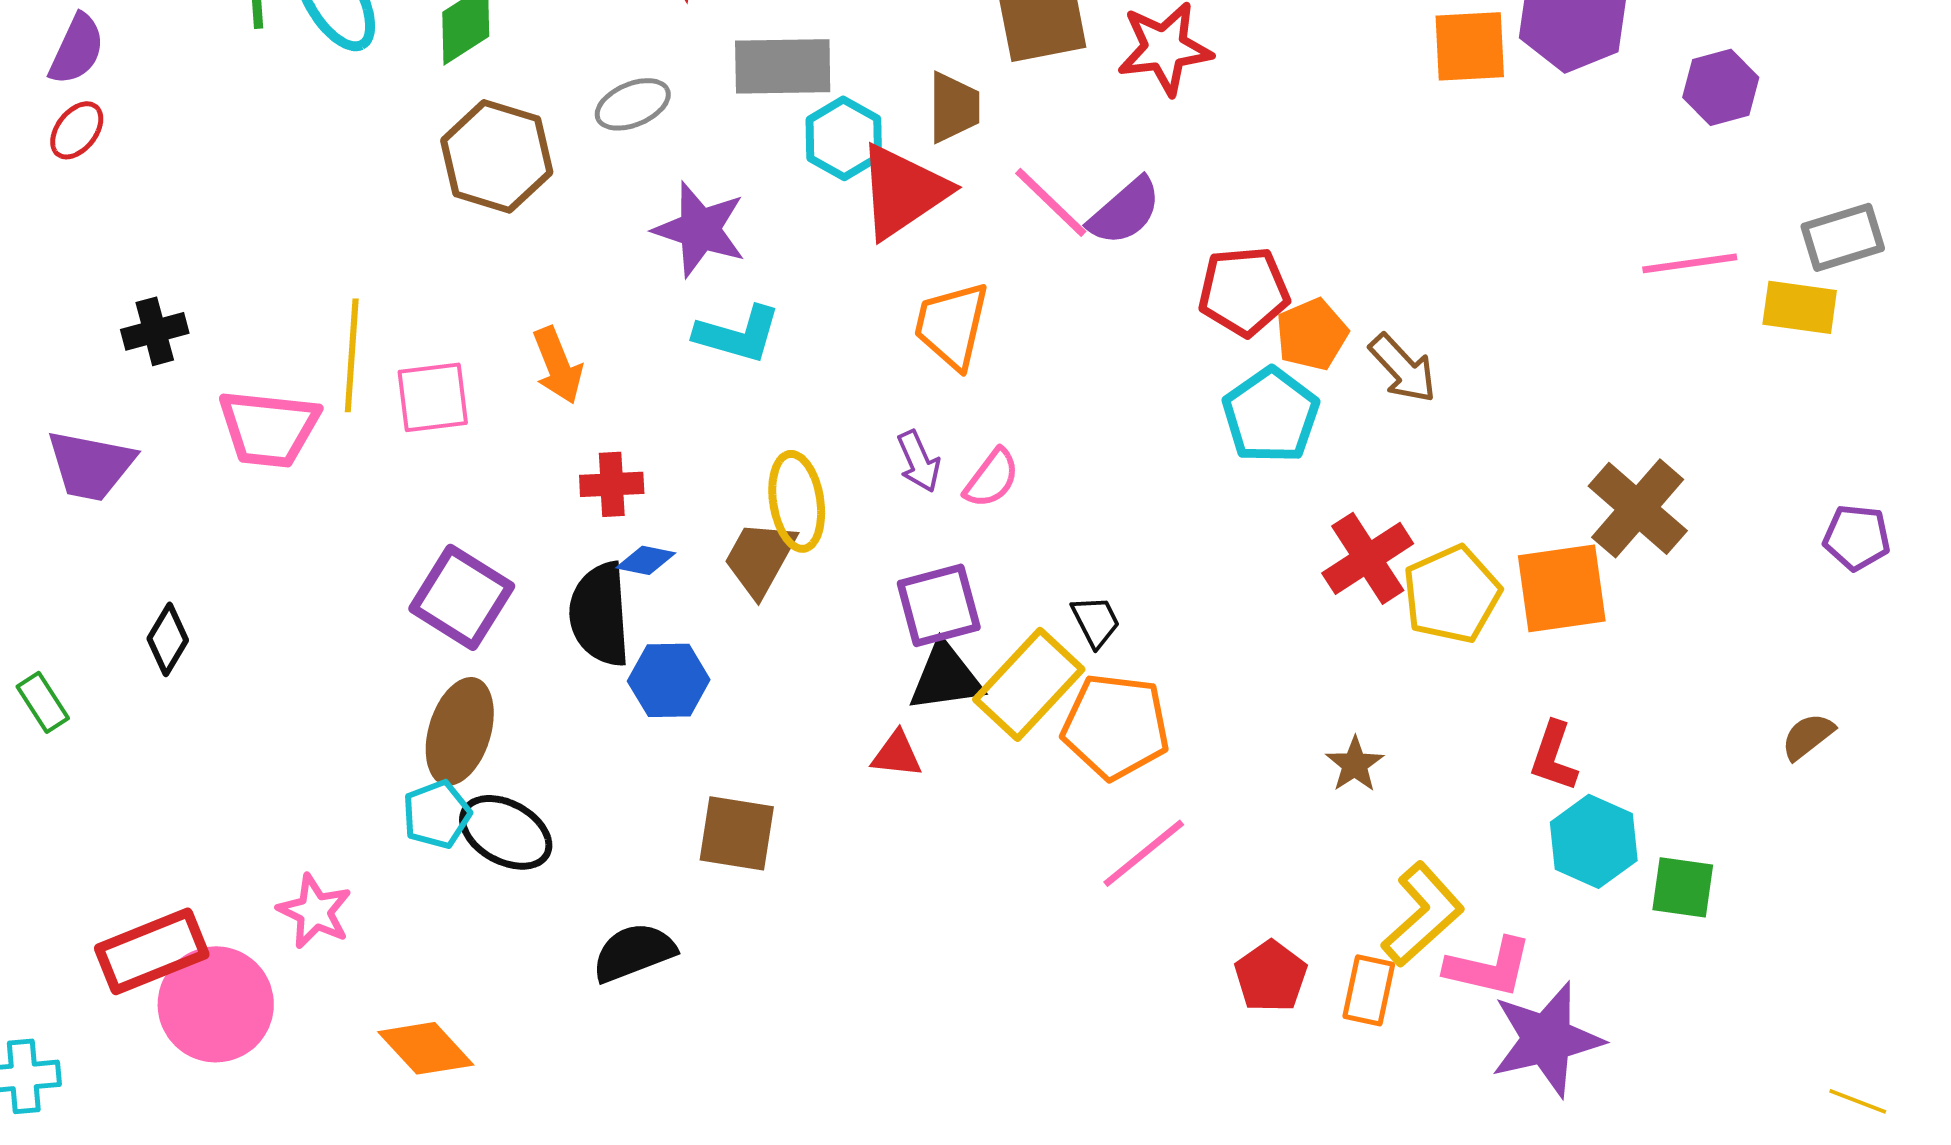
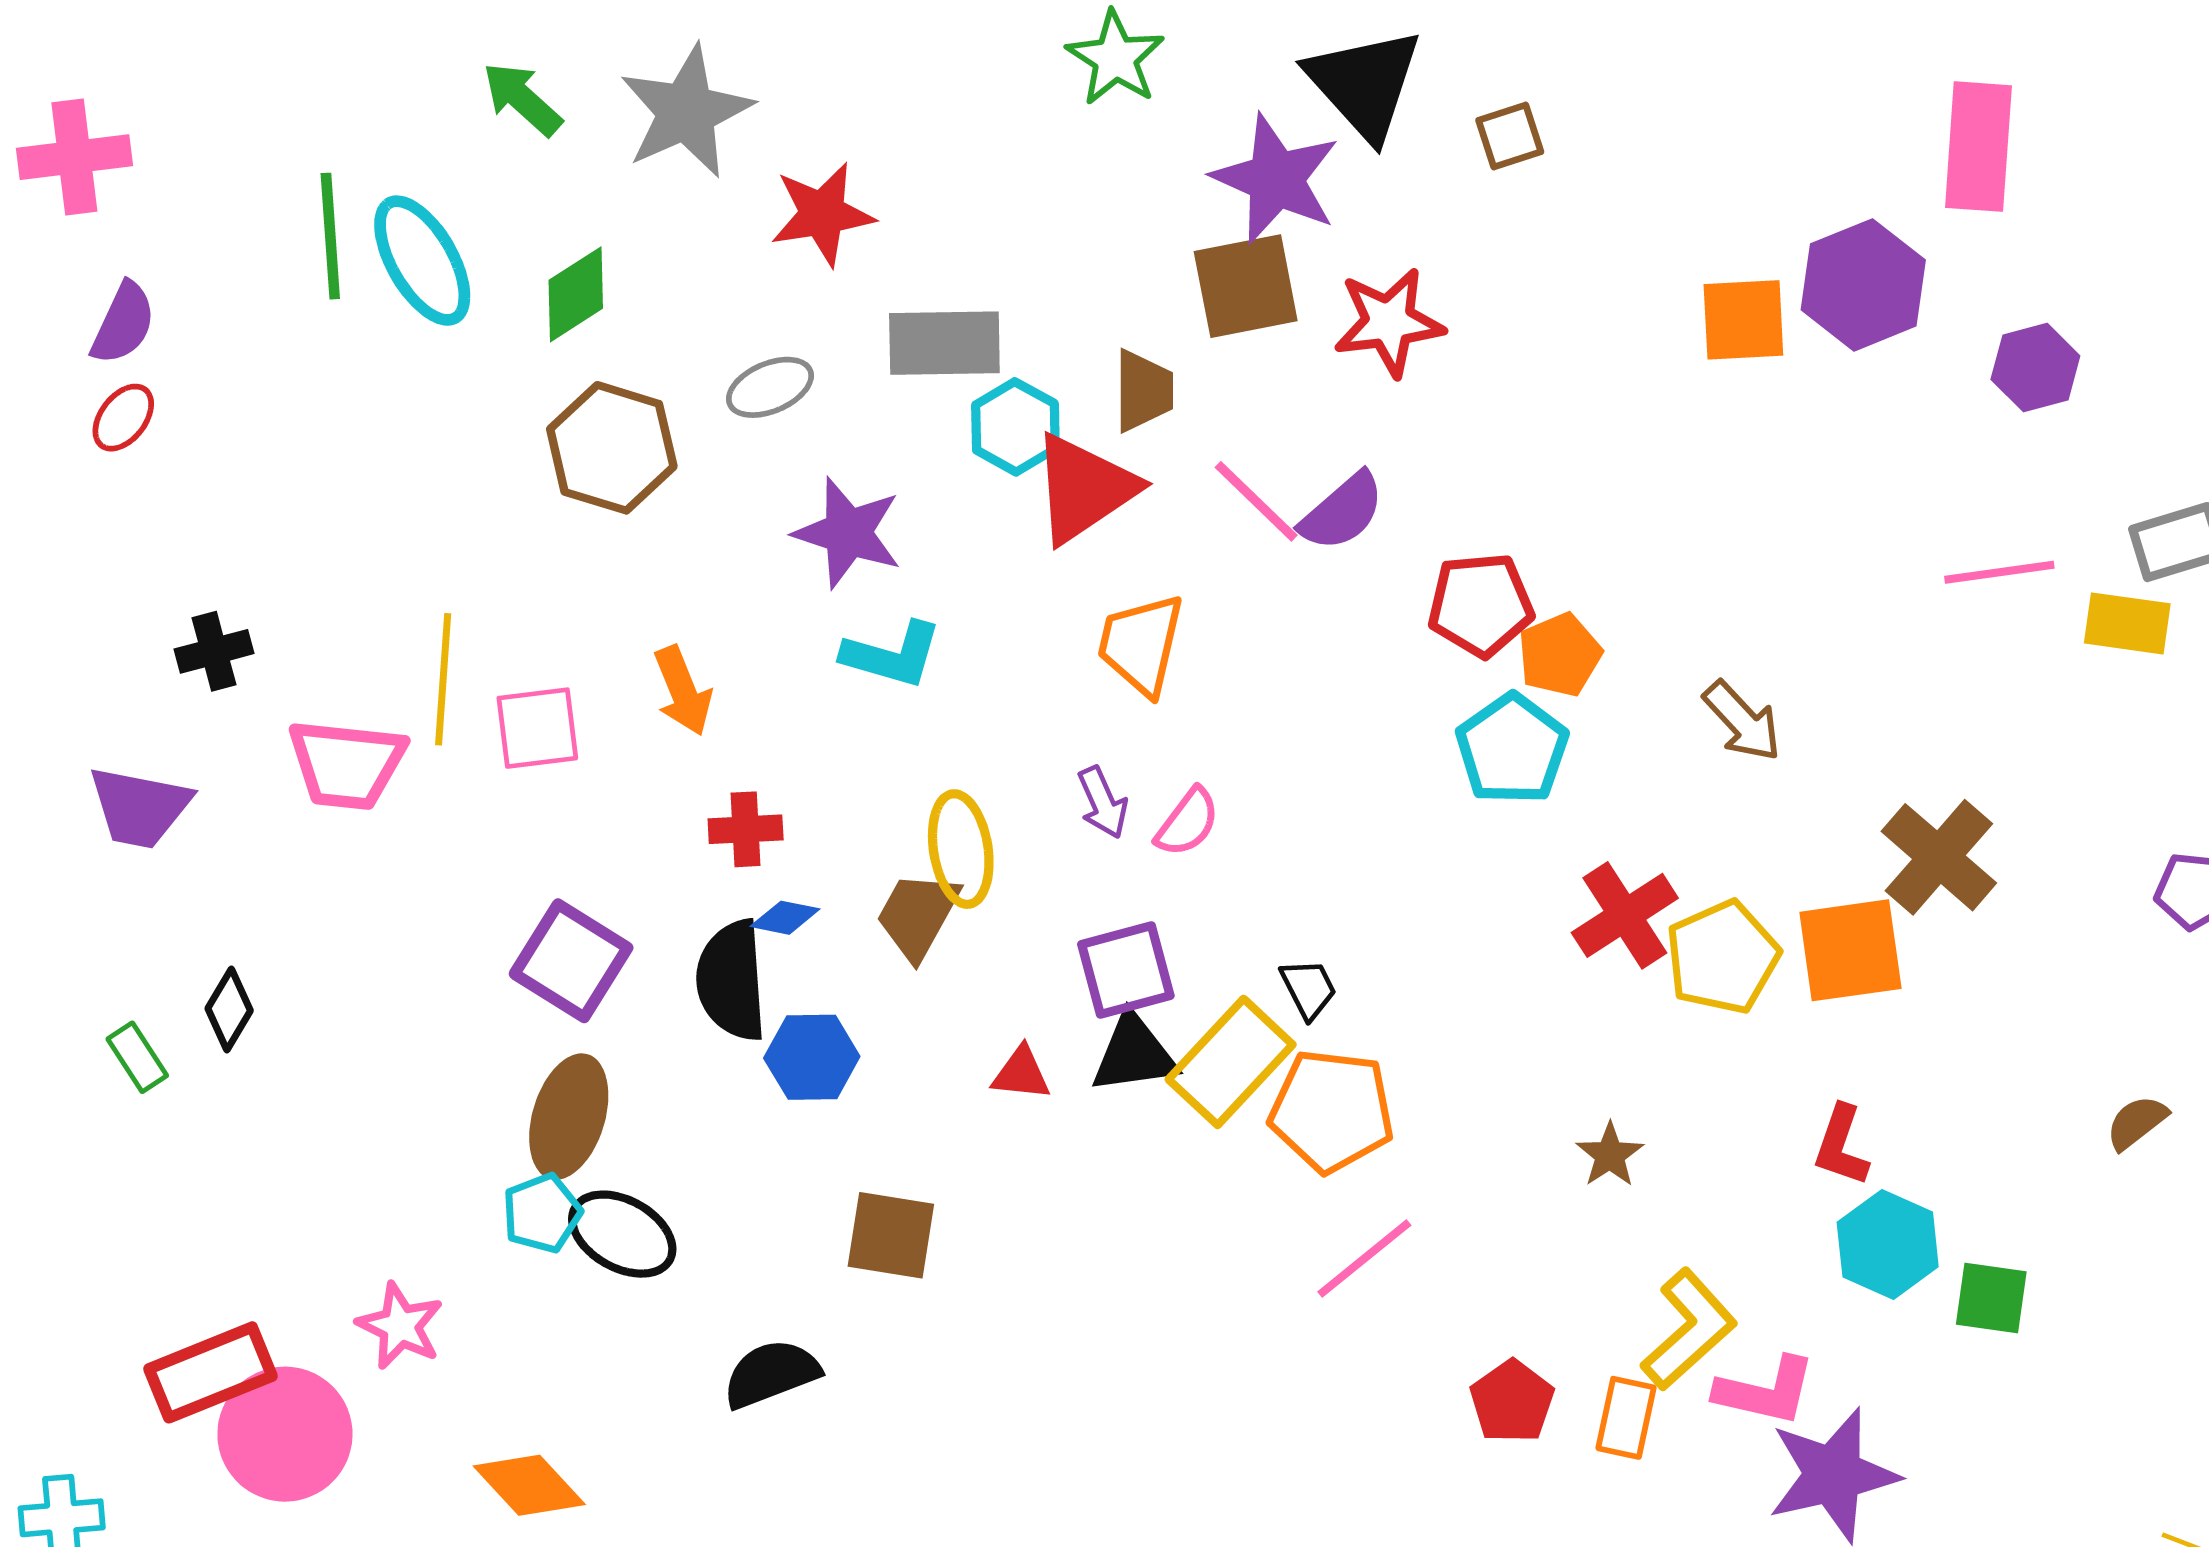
brown arrow: (1403, 368) -> (1742, 721), moved
green rectangle: (43, 702) -> (137, 1057), moved
red triangle: (897, 754) -> (1021, 1074), moved

